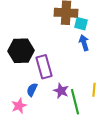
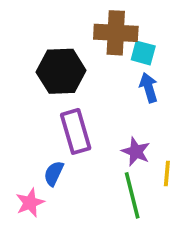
black hexagon: (21, 51) -> (61, 71), moved
purple star: (61, 91) -> (136, 152), moved

